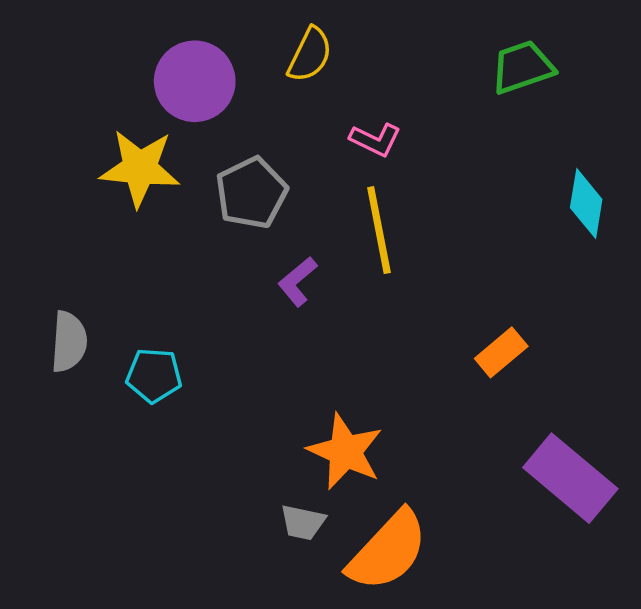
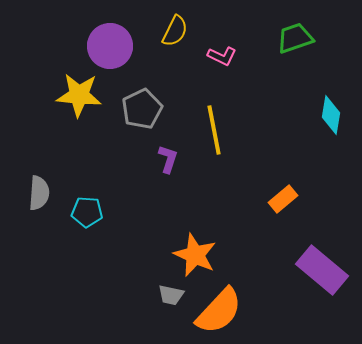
pink L-shape: (375, 140) -> (222, 56), moved
purple L-shape: (297, 281) -> (168, 159), turned 148

